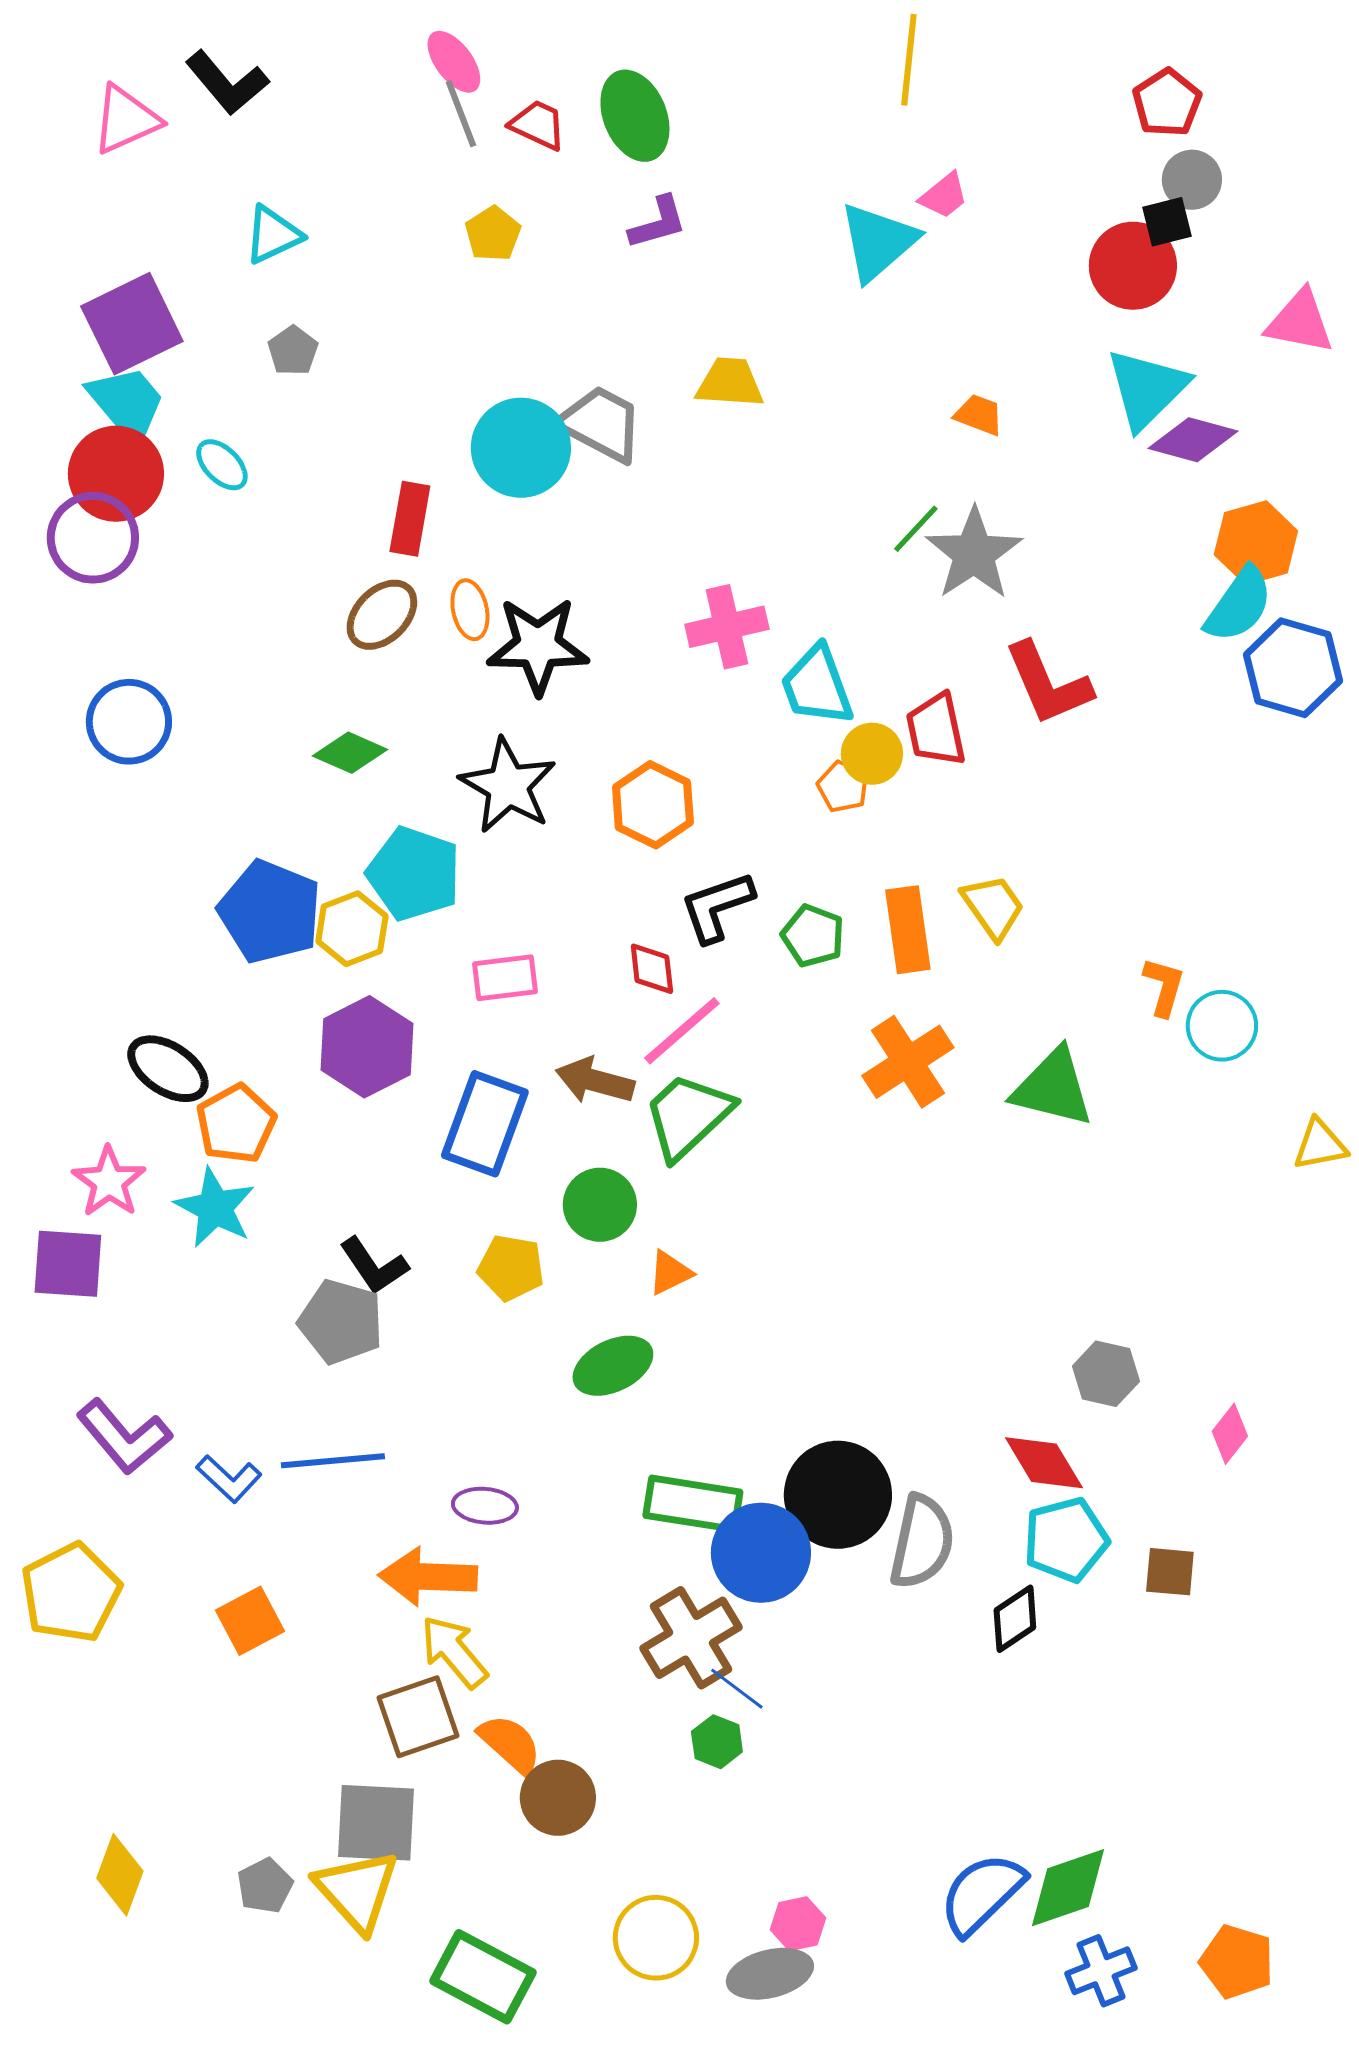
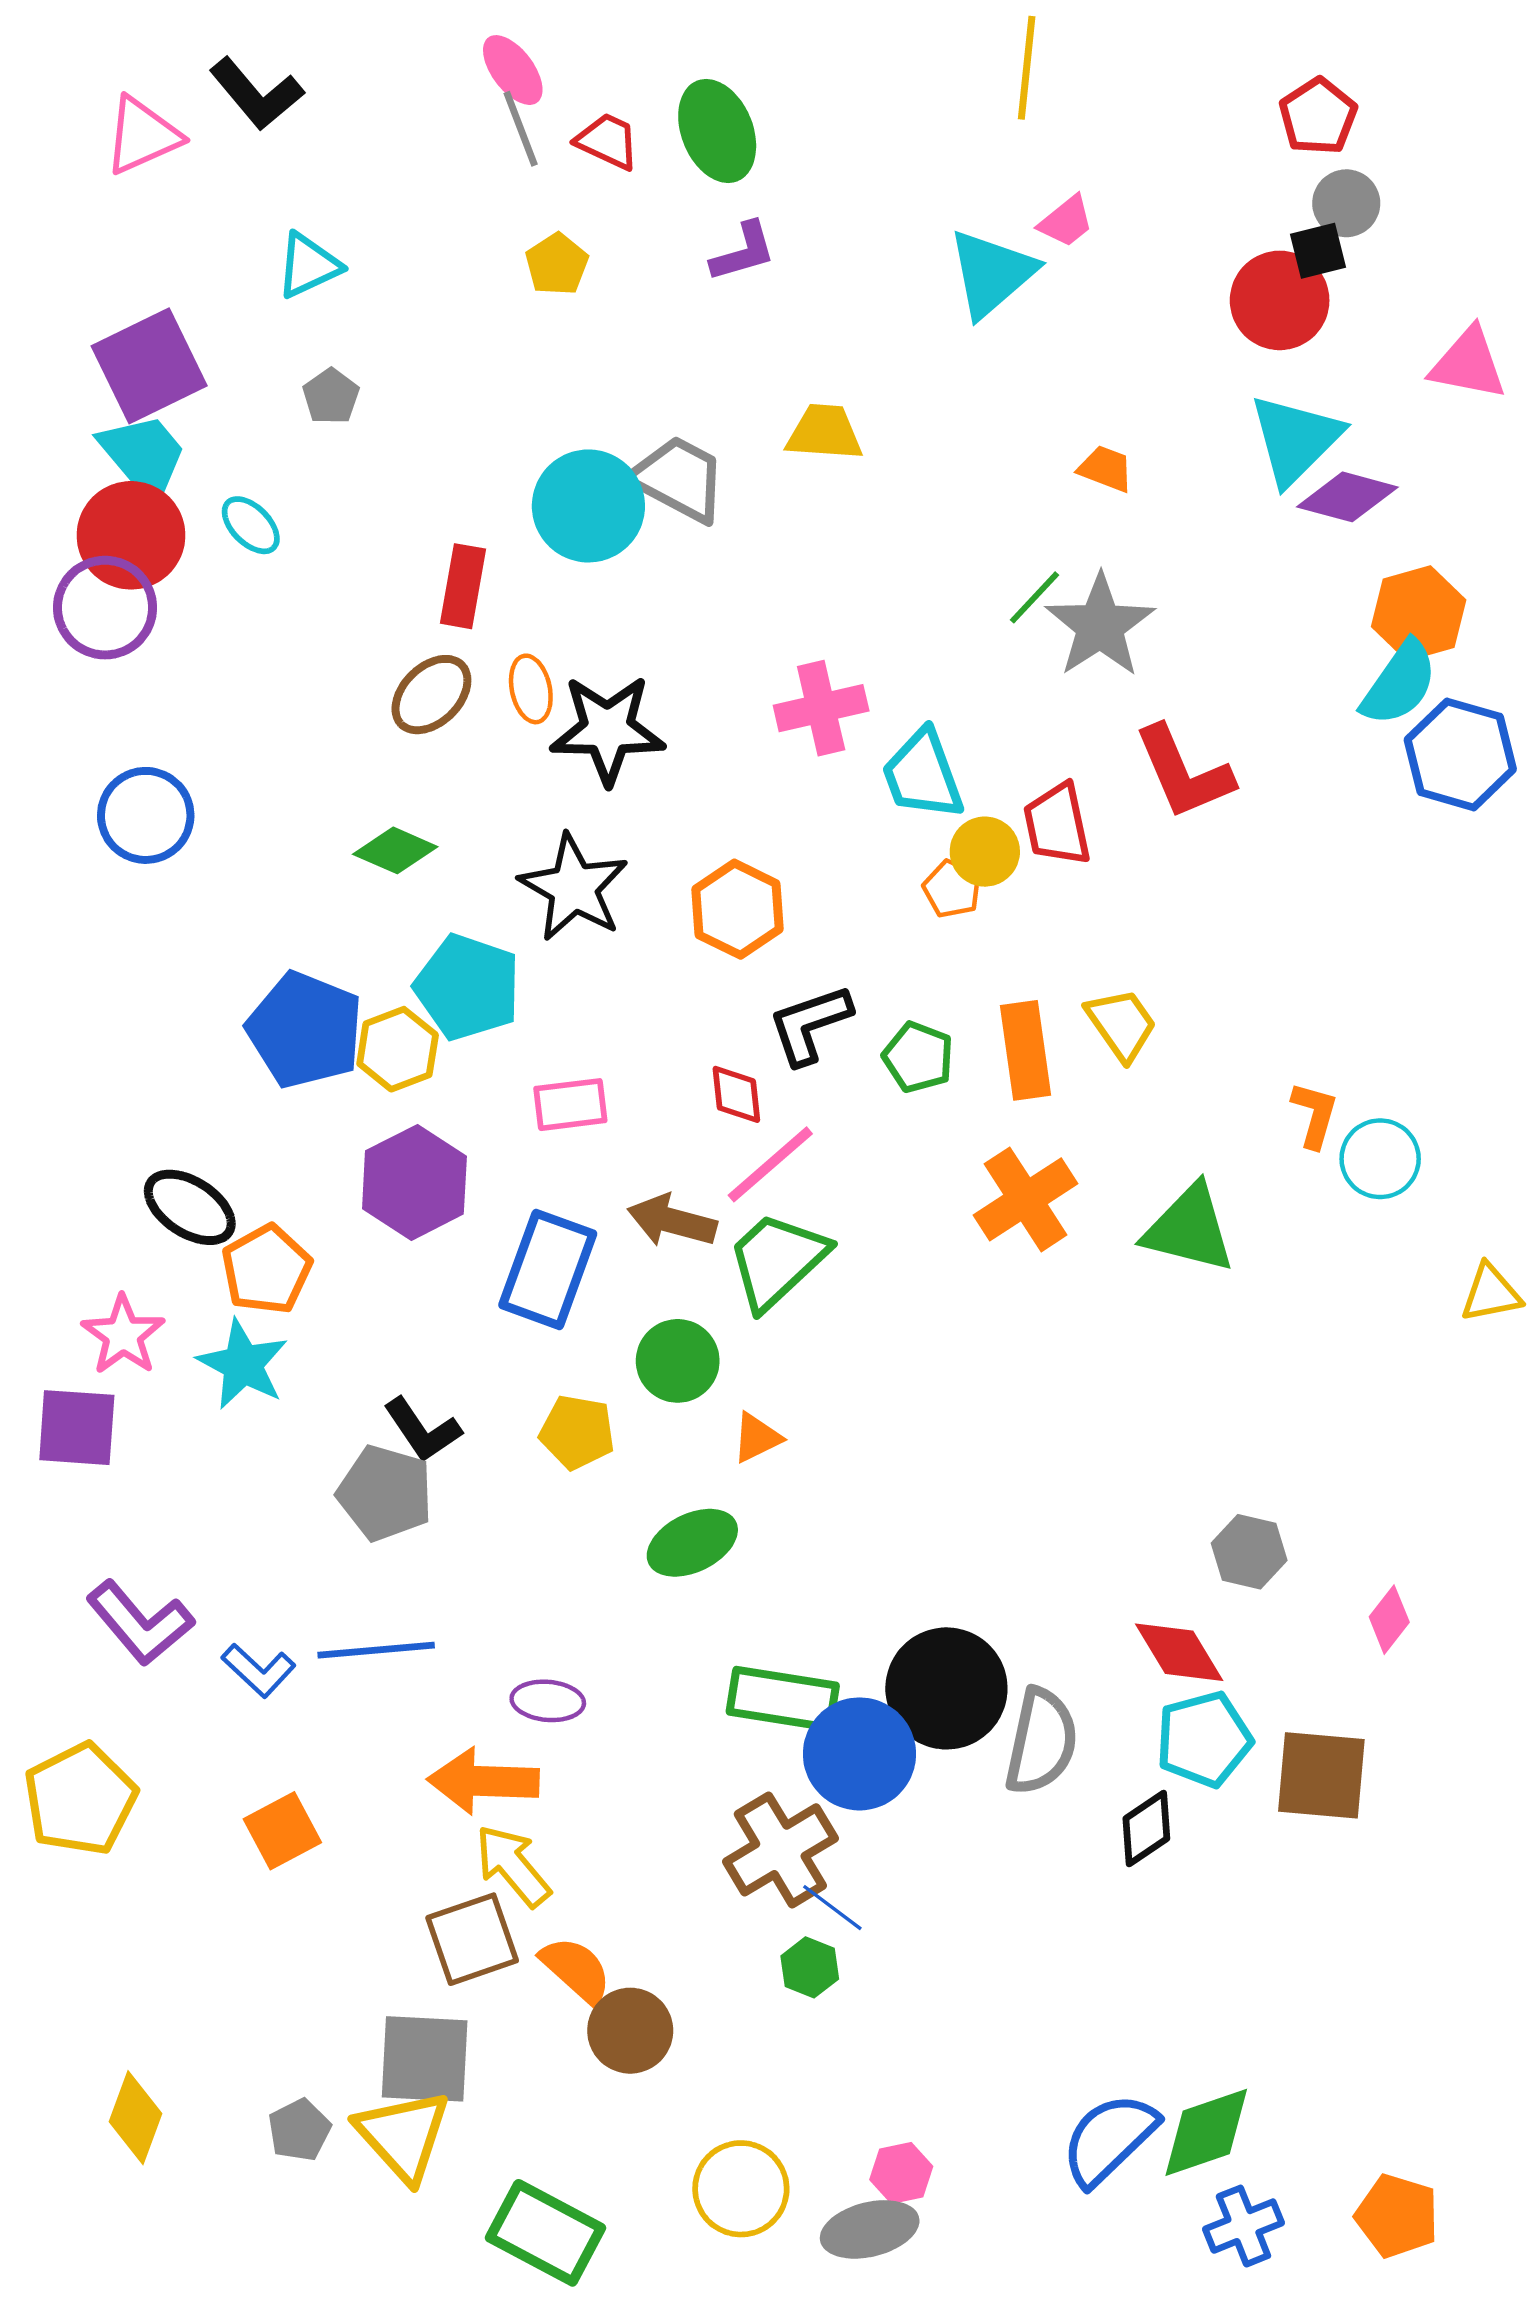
brown square: (1170, 1572) -> (1321, 1775), size x1.6

